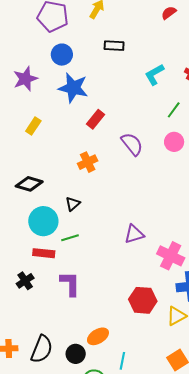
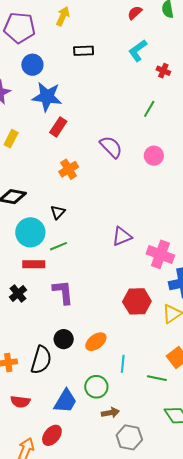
cyan L-shape: (154, 74) -> (138, 51), moved
red rectangle: (96, 119) -> (58, 127), moved
pink circle: (174, 142) -> (154, 156), moved
black circle: (76, 354) -> (64, 339), moved

